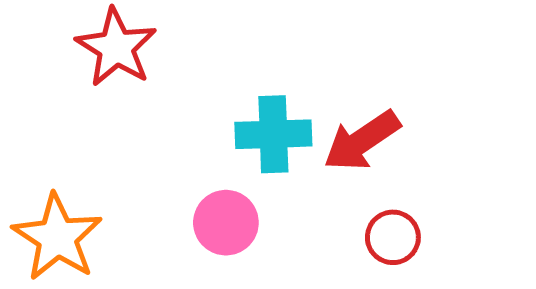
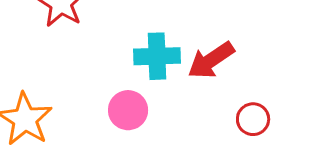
red circle: (393, 237) -> (253, 119), moved

